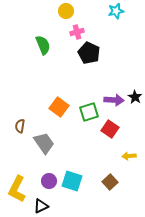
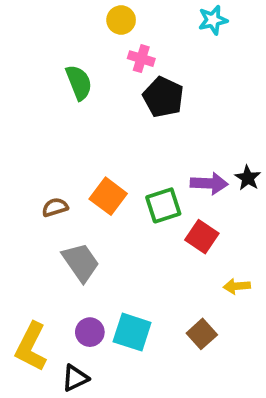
pink cross: (77, 32) -> (141, 59), turned 32
brown semicircle: (20, 126) -> (55, 207), moved, turned 64

